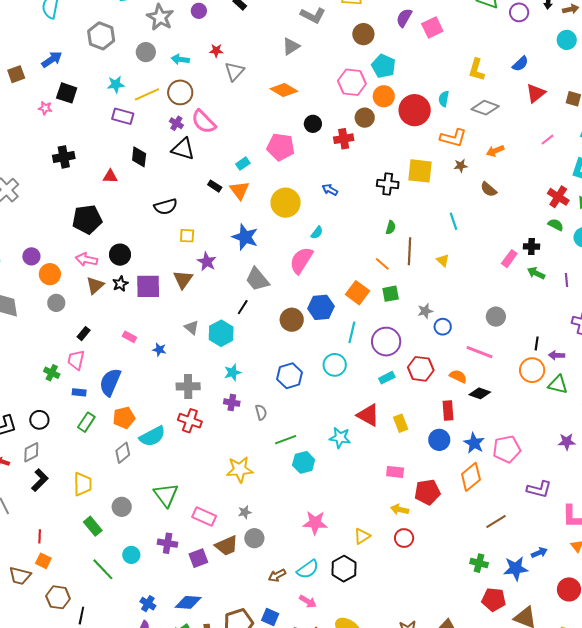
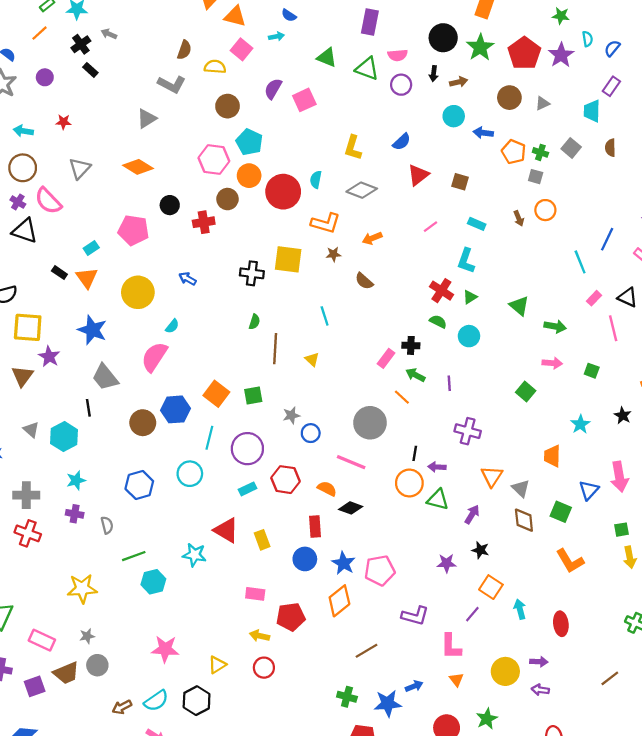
gray triangle: (234, 71) -> (80, 168), moved
yellow square: (187, 236) -> (28, 327), size x1.8
orange line: (382, 264) -> (402, 397), moved
black line: (243, 307) -> (88, 408), turned -42
gray circle: (496, 317) -> (370, 423), size x1.5

